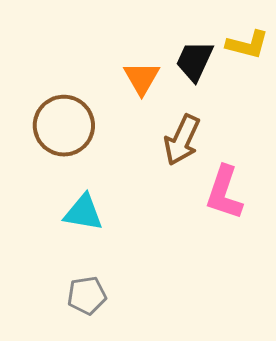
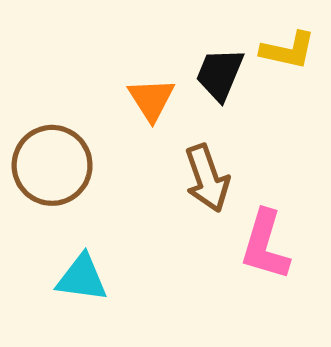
brown arrow: (182, 140) -> (207, 178), turned -42

